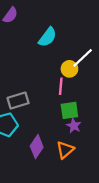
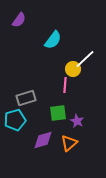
green square: (69, 110) -> (58, 113), moved
purple diamond: (37, 147) -> (43, 140), turned 40

